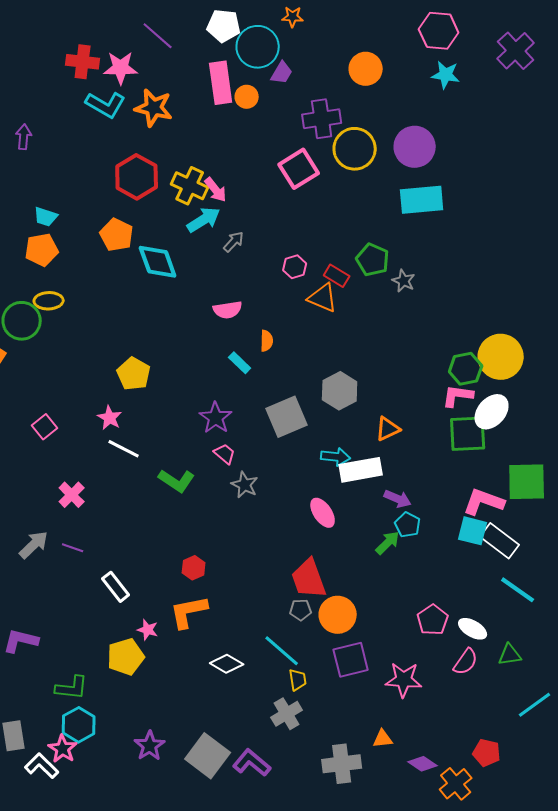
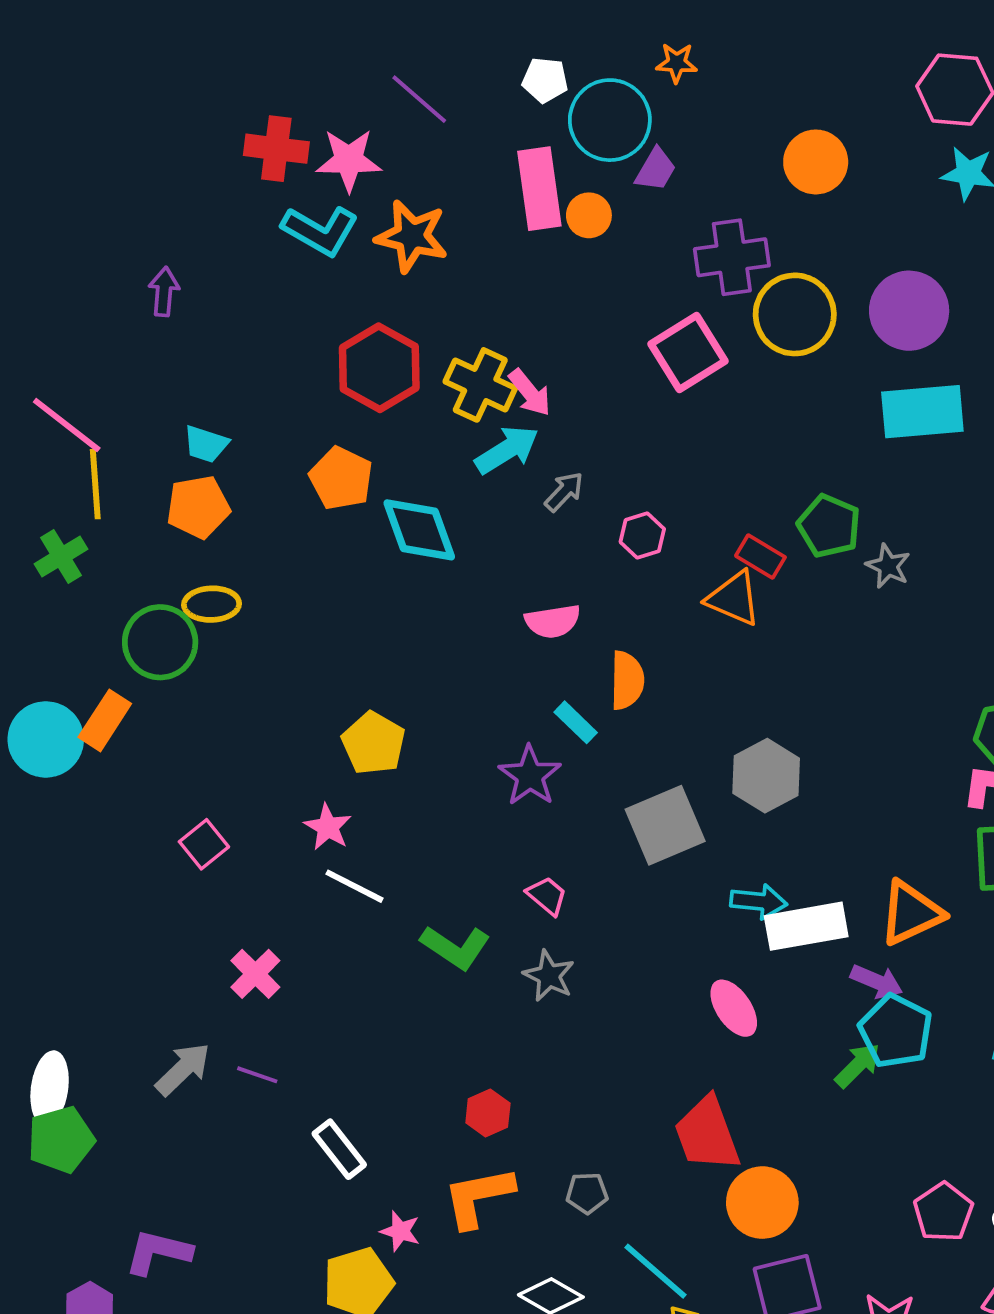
white pentagon: (224, 26) -> (545, 80), size x0.7
pink hexagon: (295, 267) -> (642, 536), moved
orange semicircle: (267, 341) -> (627, 680), size x1.4
purple star: (216, 418) -> (530, 776), moved
orange triangle: (388, 429) -> (911, 913), moved, size x1.4
gray star: (245, 485) -> (549, 976), moved
cyan pentagon: (408, 525) -> (896, 1031), size x1.5
gray pentagon: (301, 610) -> (587, 1193), moved

